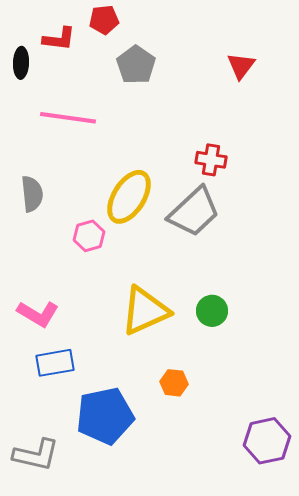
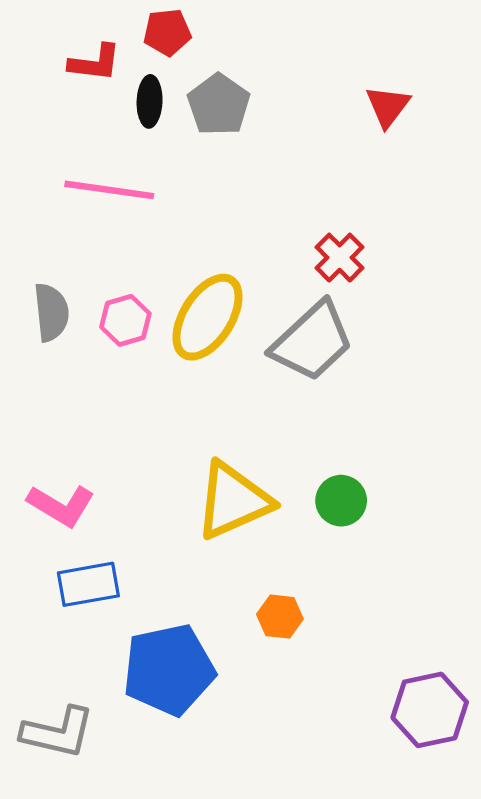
black ellipse: (21, 63) -> (150, 101), moved
red cross: (211, 160) -> (340, 258), turned 36
pink hexagon: (89, 236) -> (125, 320), moved

